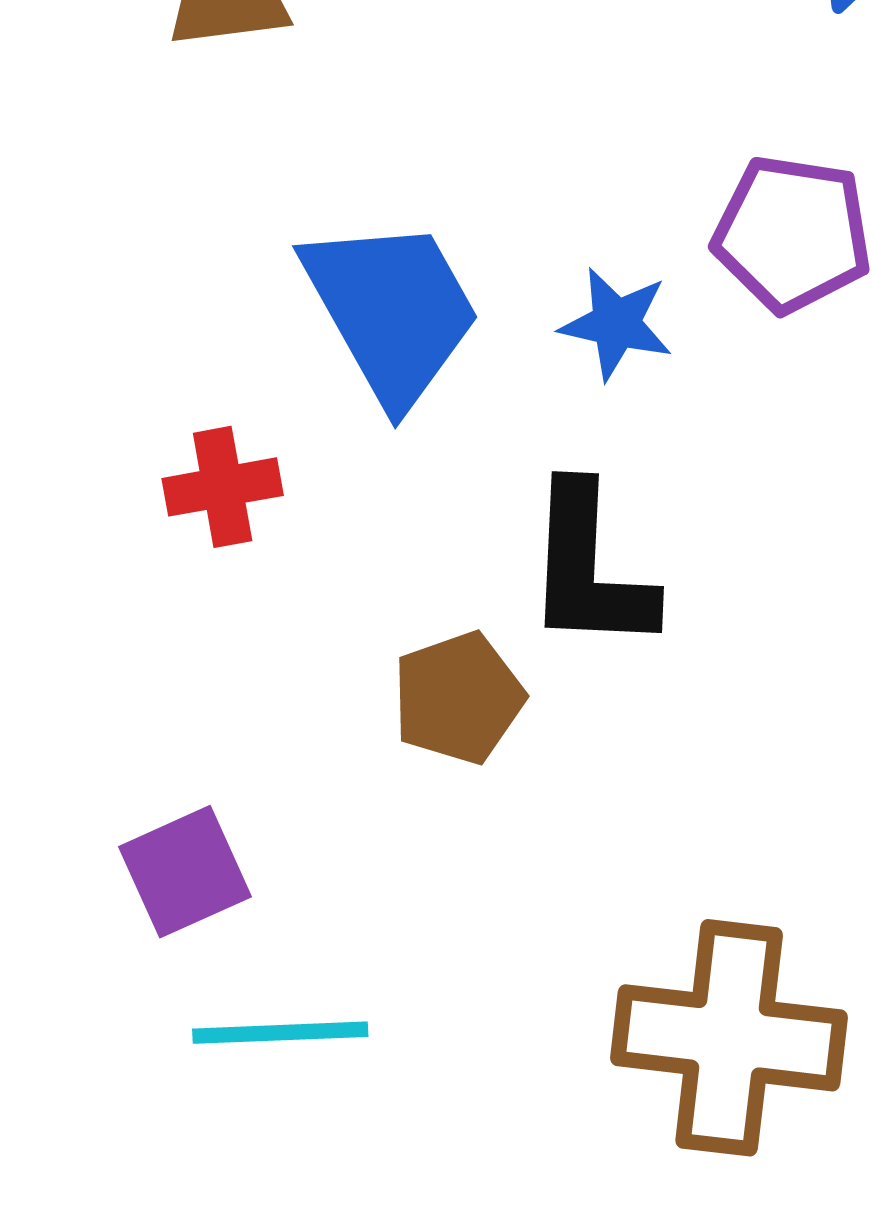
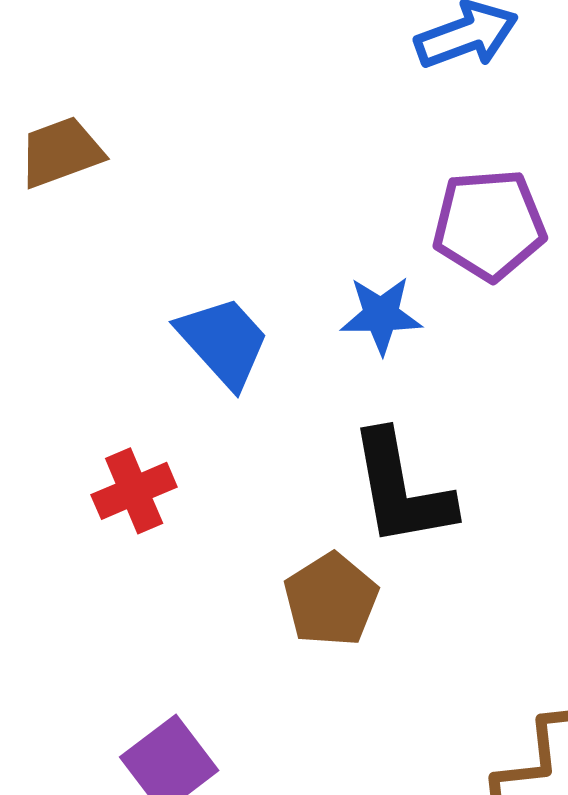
blue trapezoid: (392, 311) -> (223, 342), size x0.7

